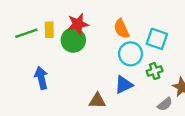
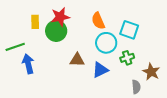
green line: (26, 33) -> (15, 47), moved
brown triangle: (97, 101) -> (77, 60), moved
gray semicircle: (165, 104) -> (136, 87), turned -56

